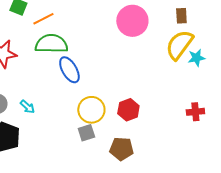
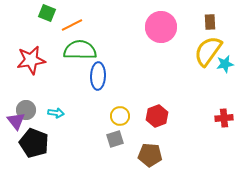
blue ellipse: (69, 70) -> (98, 76), turned 32
cyan arrow: (27, 107) -> (56, 113), turned -35
yellow circle: (91, 110) -> (120, 116), size x0.7

